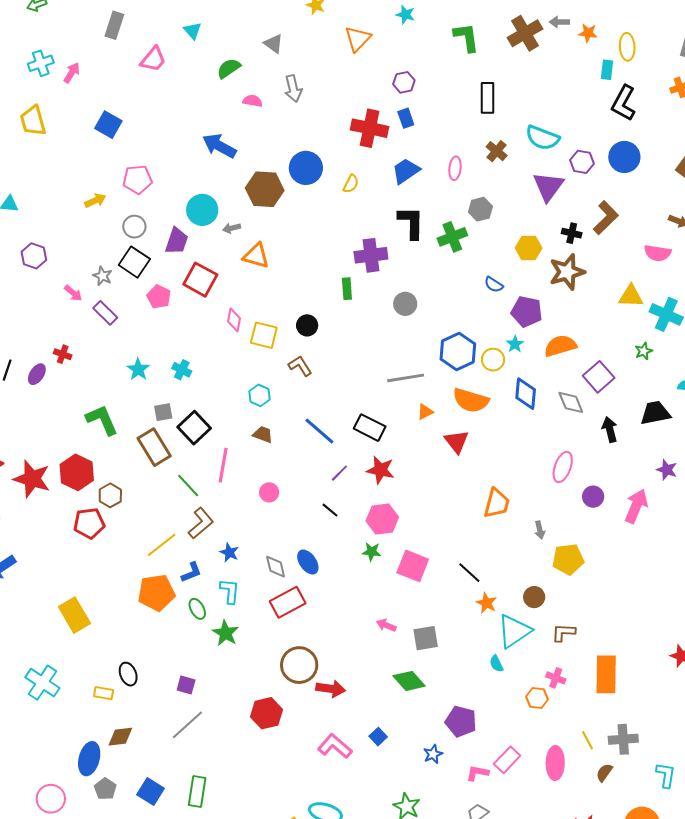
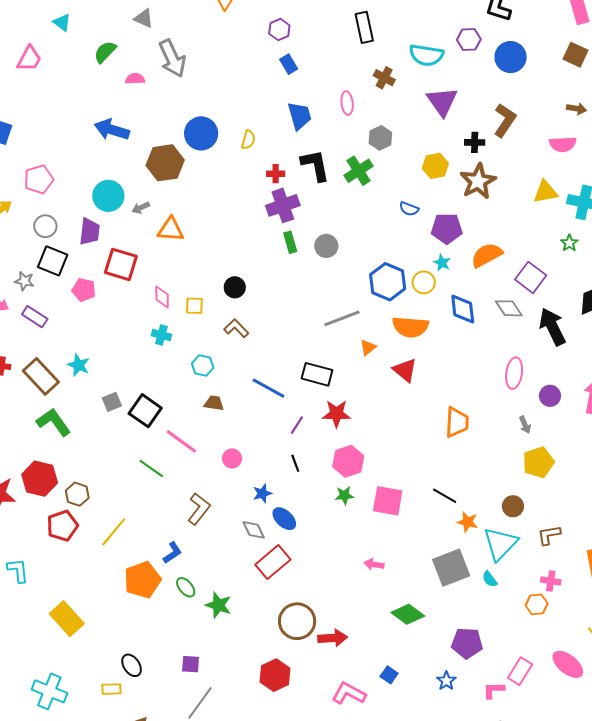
gray arrow: (293, 89) -> (172, 58), size x1.4
red cross: (370, 128) -> (276, 174), moved, size x0.5
purple hexagon: (582, 162) -> (469, 40), moved
blue trapezoid: (406, 171) -> (300, 116), turned 120
green rectangle: (347, 289) -> (290, 242), moved
yellow square: (264, 335) -> (194, 306), size x0.7
cyan cross: (182, 370) -> (161, 335), moved
black arrow: (610, 429) -> (552, 327), size x1.5
brown rectangle: (154, 447) -> (41, 376), moved
pink line: (223, 465) -> (181, 441), turned -52
black line: (330, 510) -> (295, 463), turned 42
brown L-shape: (201, 523) -> (199, 509), moved
gray arrow: (540, 530) -> (525, 425), moved
yellow line: (162, 545) -> (114, 532), moved
blue star: (229, 553) -> (262, 493), moved, turned -30
cyan L-shape: (230, 591) -> (18, 570), moved
gray square: (426, 638) -> (451, 568), moved, size x1.4
pink ellipse: (555, 763) -> (568, 664), turned -40

